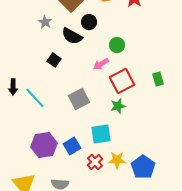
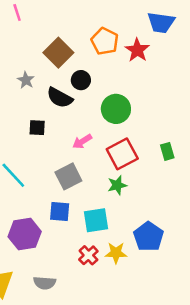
green circle: (117, 45) -> (116, 109), size x1.5
black square: (54, 60) -> (37, 128), turned -32
pink arrow: (101, 64) -> (82, 141), moved
blue square: (72, 146) -> (60, 212), moved, turned 36
blue pentagon: (143, 167) -> (148, 237), moved

